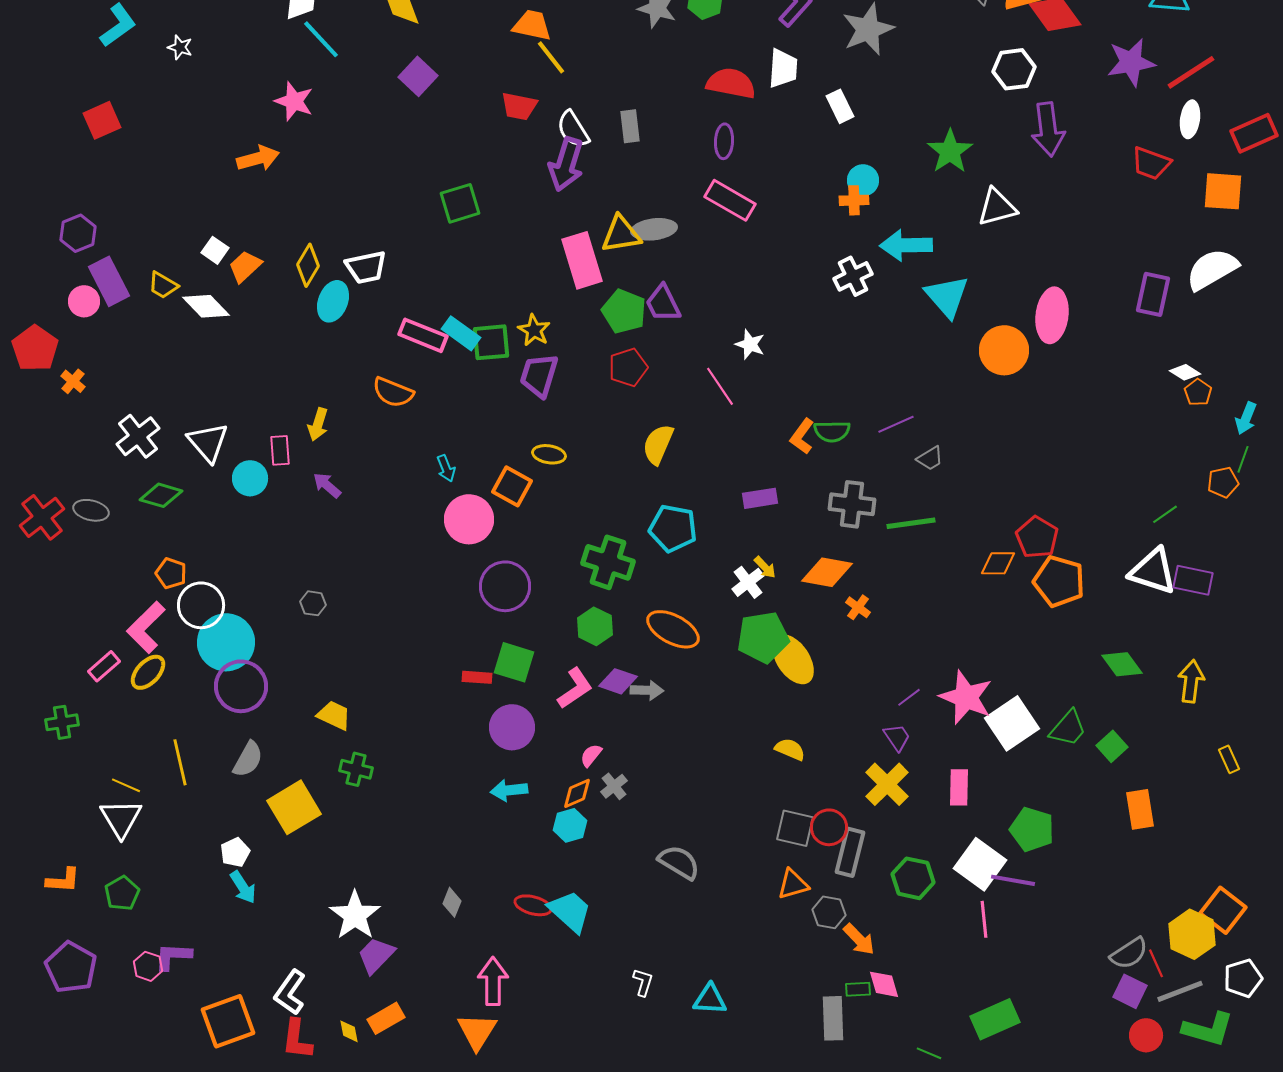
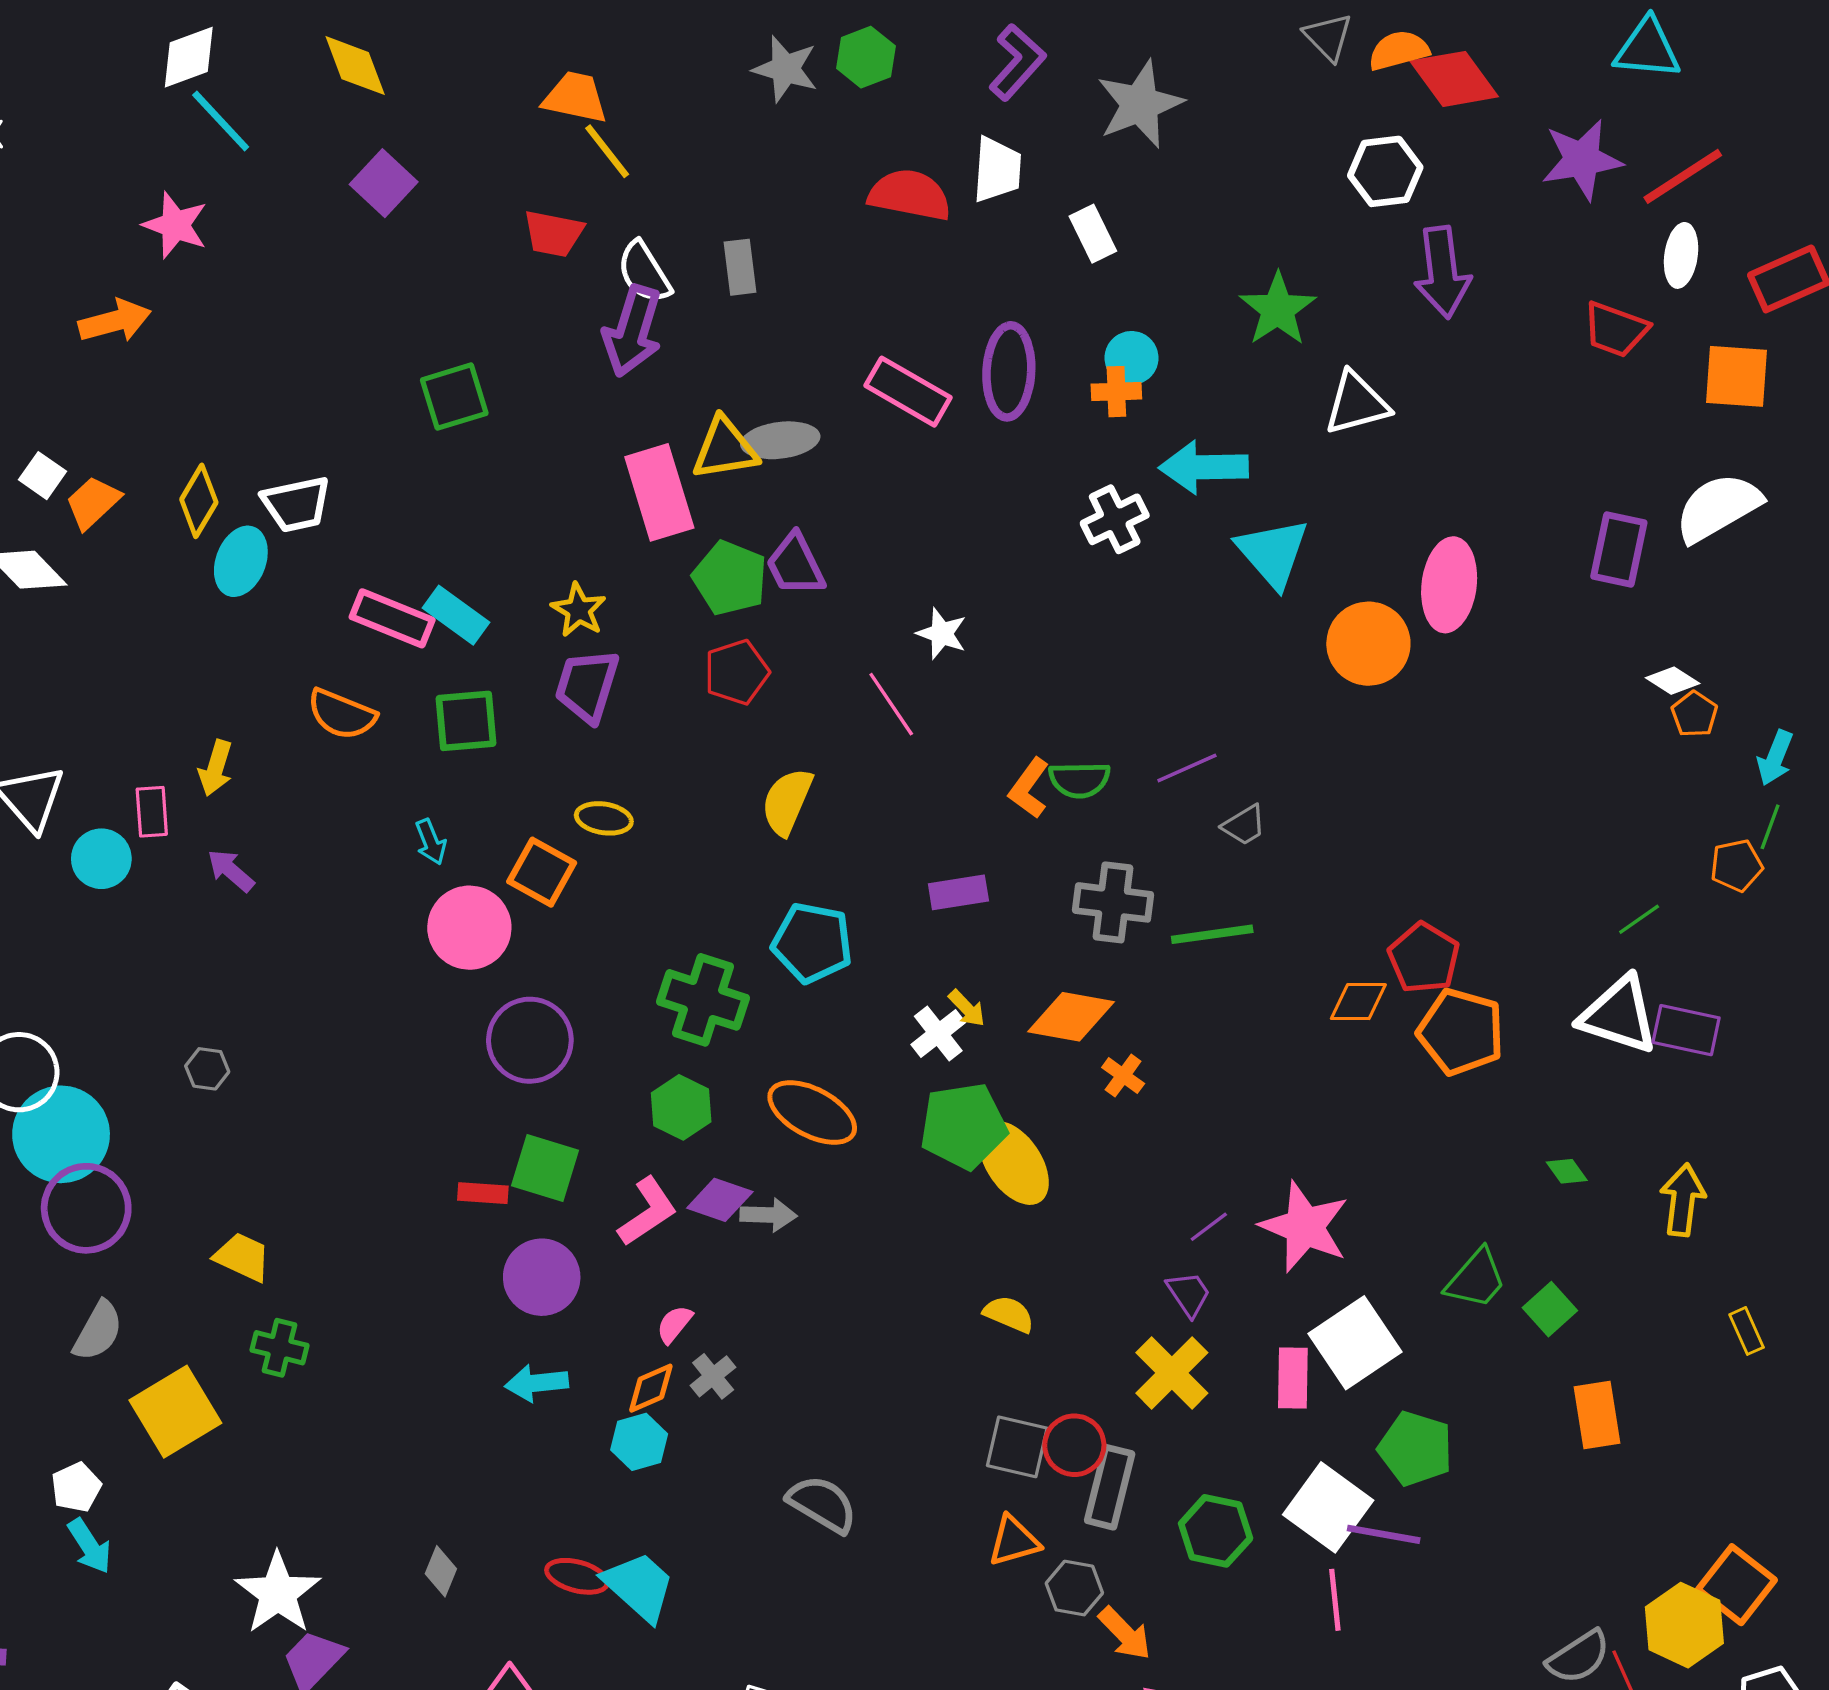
purple ellipse: (724, 141) -> (1009, 371), moved, size x1.6
green square: (491, 342) -> (466, 721), moved
green diamond: (1122, 664) -> (1567, 1171), size x0.6
white square: (1012, 723) -> (1355, 1343), moved

